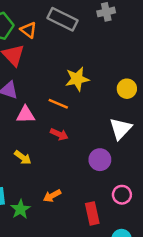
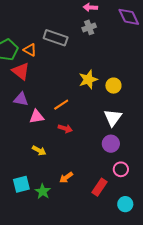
yellow star: (77, 79) -> (88, 80), moved
orange line: (58, 104) -> (61, 105), turned -49
purple circle: (100, 160) -> (111, 144), moved
red rectangle: (92, 213) -> (100, 187), turned 54

